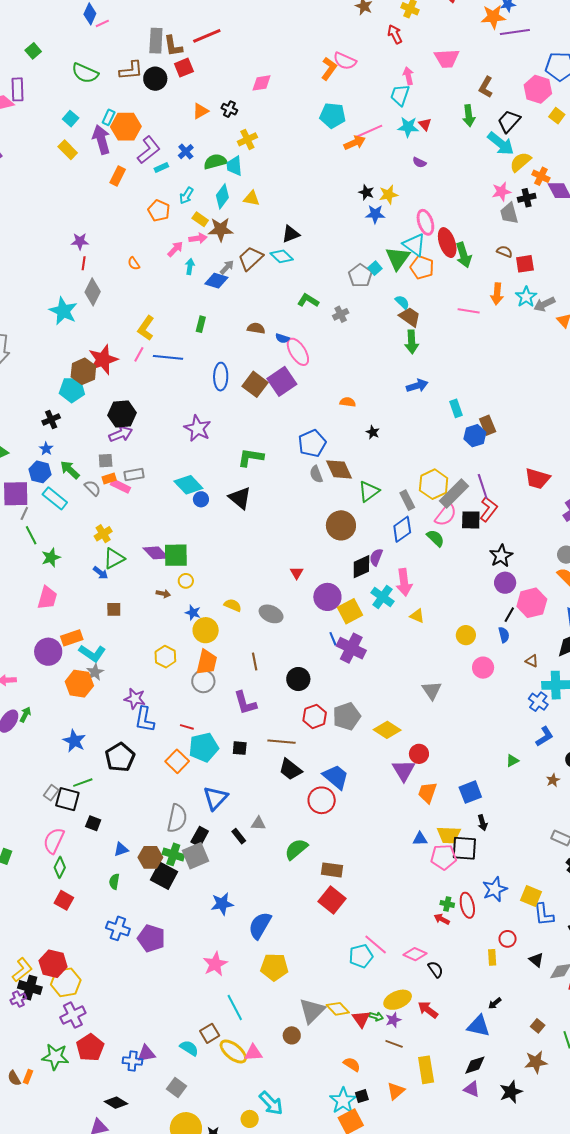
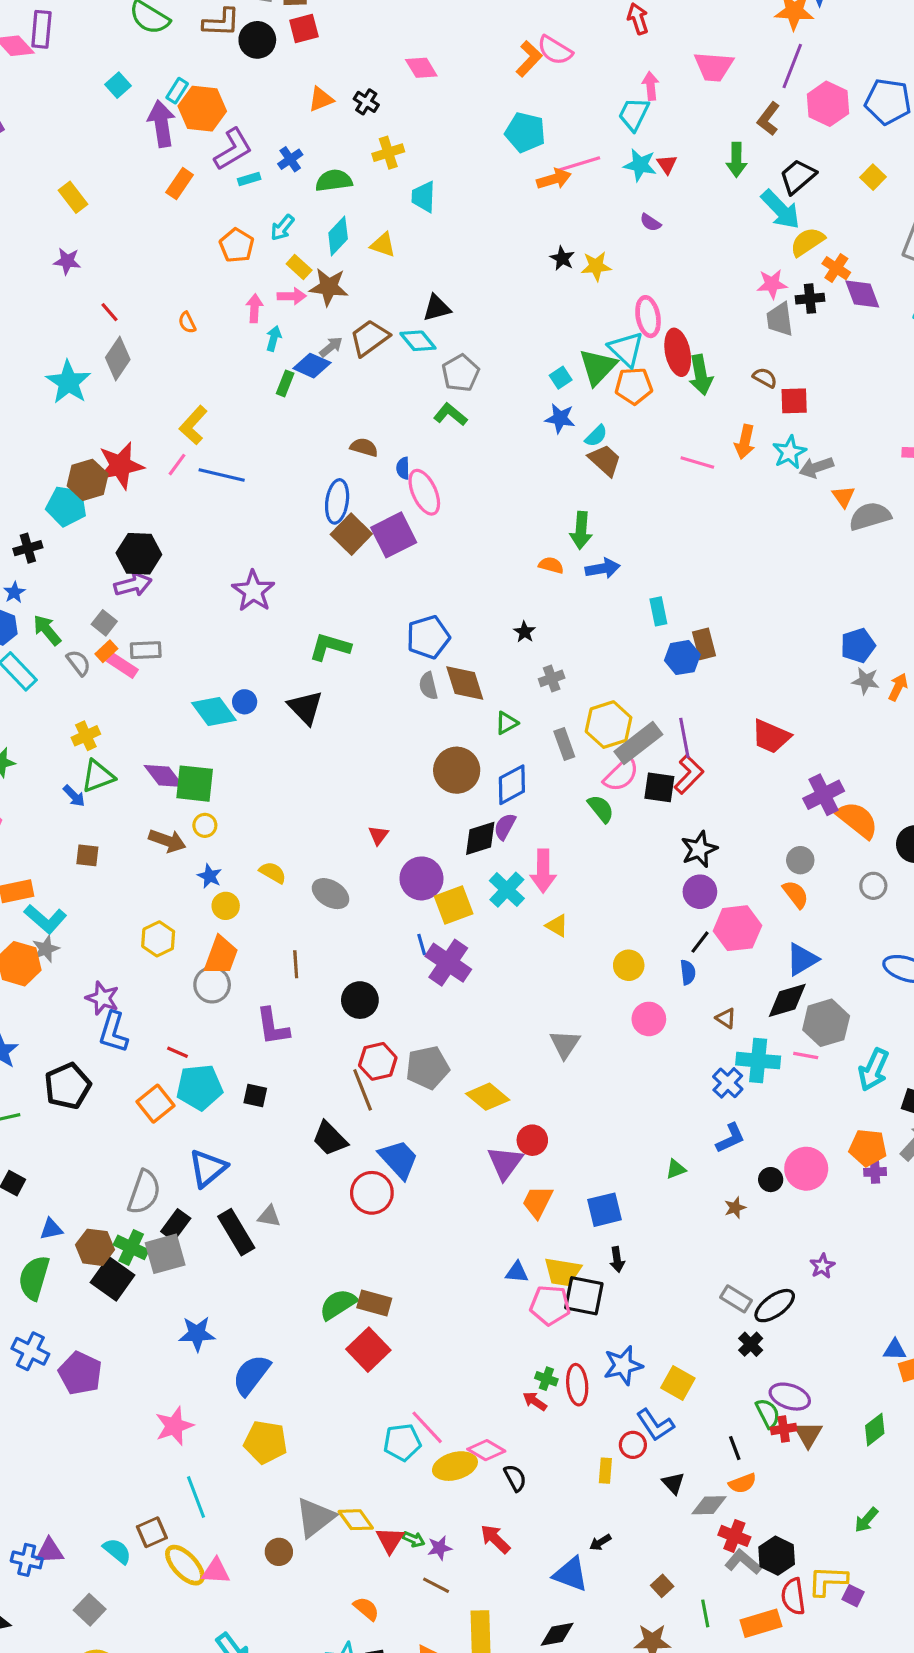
purple line: (515, 32) -> (792, 66), moved, turned -68
pink diamond: (261, 83) -> (421, 68), turned 60
pink hexagon: (538, 89) -> (828, 104), moved
yellow rectangle: (68, 150) -> (73, 197), moved
cyan trapezoid: (234, 166) -> (423, 197), moved
blue star: (375, 214) -> (560, 418), moved
purple star: (80, 241) -> (67, 261), moved
pink arrow: (175, 249) -> (254, 308), turned -48
red line: (84, 263) -> (109, 312), turned -56
orange pentagon: (422, 267) -> (634, 386), turned -30
gray pentagon: (360, 276) -> (461, 373), moved
cyan semicircle: (402, 302) -> (596, 436), turned 84
gray cross: (341, 314) -> (552, 678), moved
green rectangle: (201, 324) -> (285, 383), moved
blue semicircle: (282, 338) -> (403, 468), turned 64
green arrow: (412, 342) -> (581, 530), moved
blue ellipse: (221, 377) -> (337, 501), moved
orange semicircle: (348, 402) -> (551, 565), moved
gray square: (106, 461) -> (104, 623), turned 35
orange rectangle: (109, 478) -> (106, 651), turned -32
cyan diamond: (188, 485) -> (214, 712), moved
green triangle: (369, 491) -> (507, 723), size x0.7
blue diamond: (402, 529) -> (512, 785), moved
brown arrow: (163, 594) -> (167, 841), size x1.6
yellow circle: (206, 630) -> (226, 906), size x0.7
brown line: (281, 742) -> (363, 1090), moved, turned 56
black rectangle: (239, 836) -> (236, 1232), size x1.8
green semicircle: (296, 849) -> (338, 1304), moved
green semicircle: (114, 882) -> (34, 1278), size x1.8
blue L-shape: (544, 915) -> (655, 1425), moved, turned -35
yellow ellipse: (398, 1000) -> (455, 1466), moved

